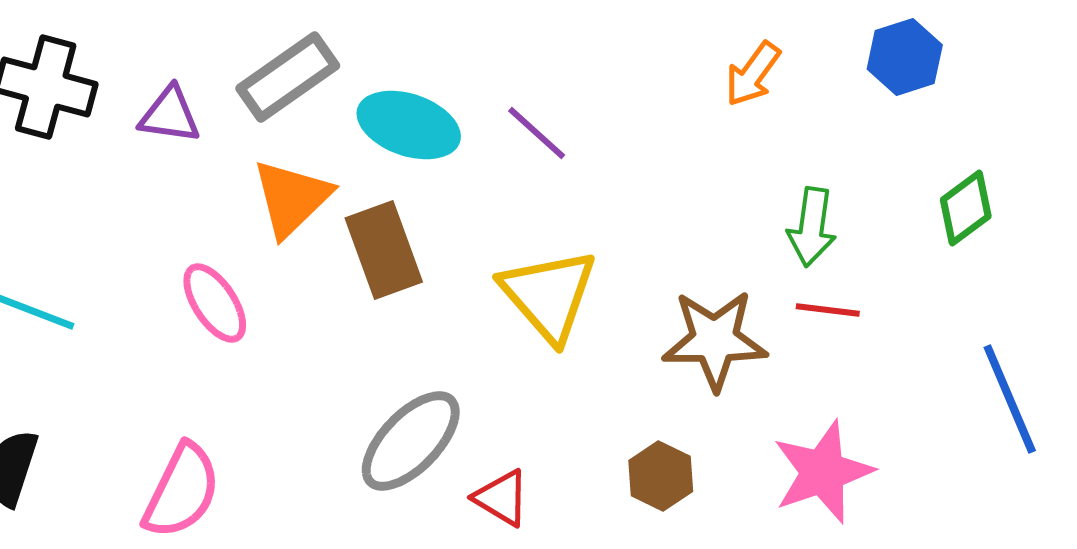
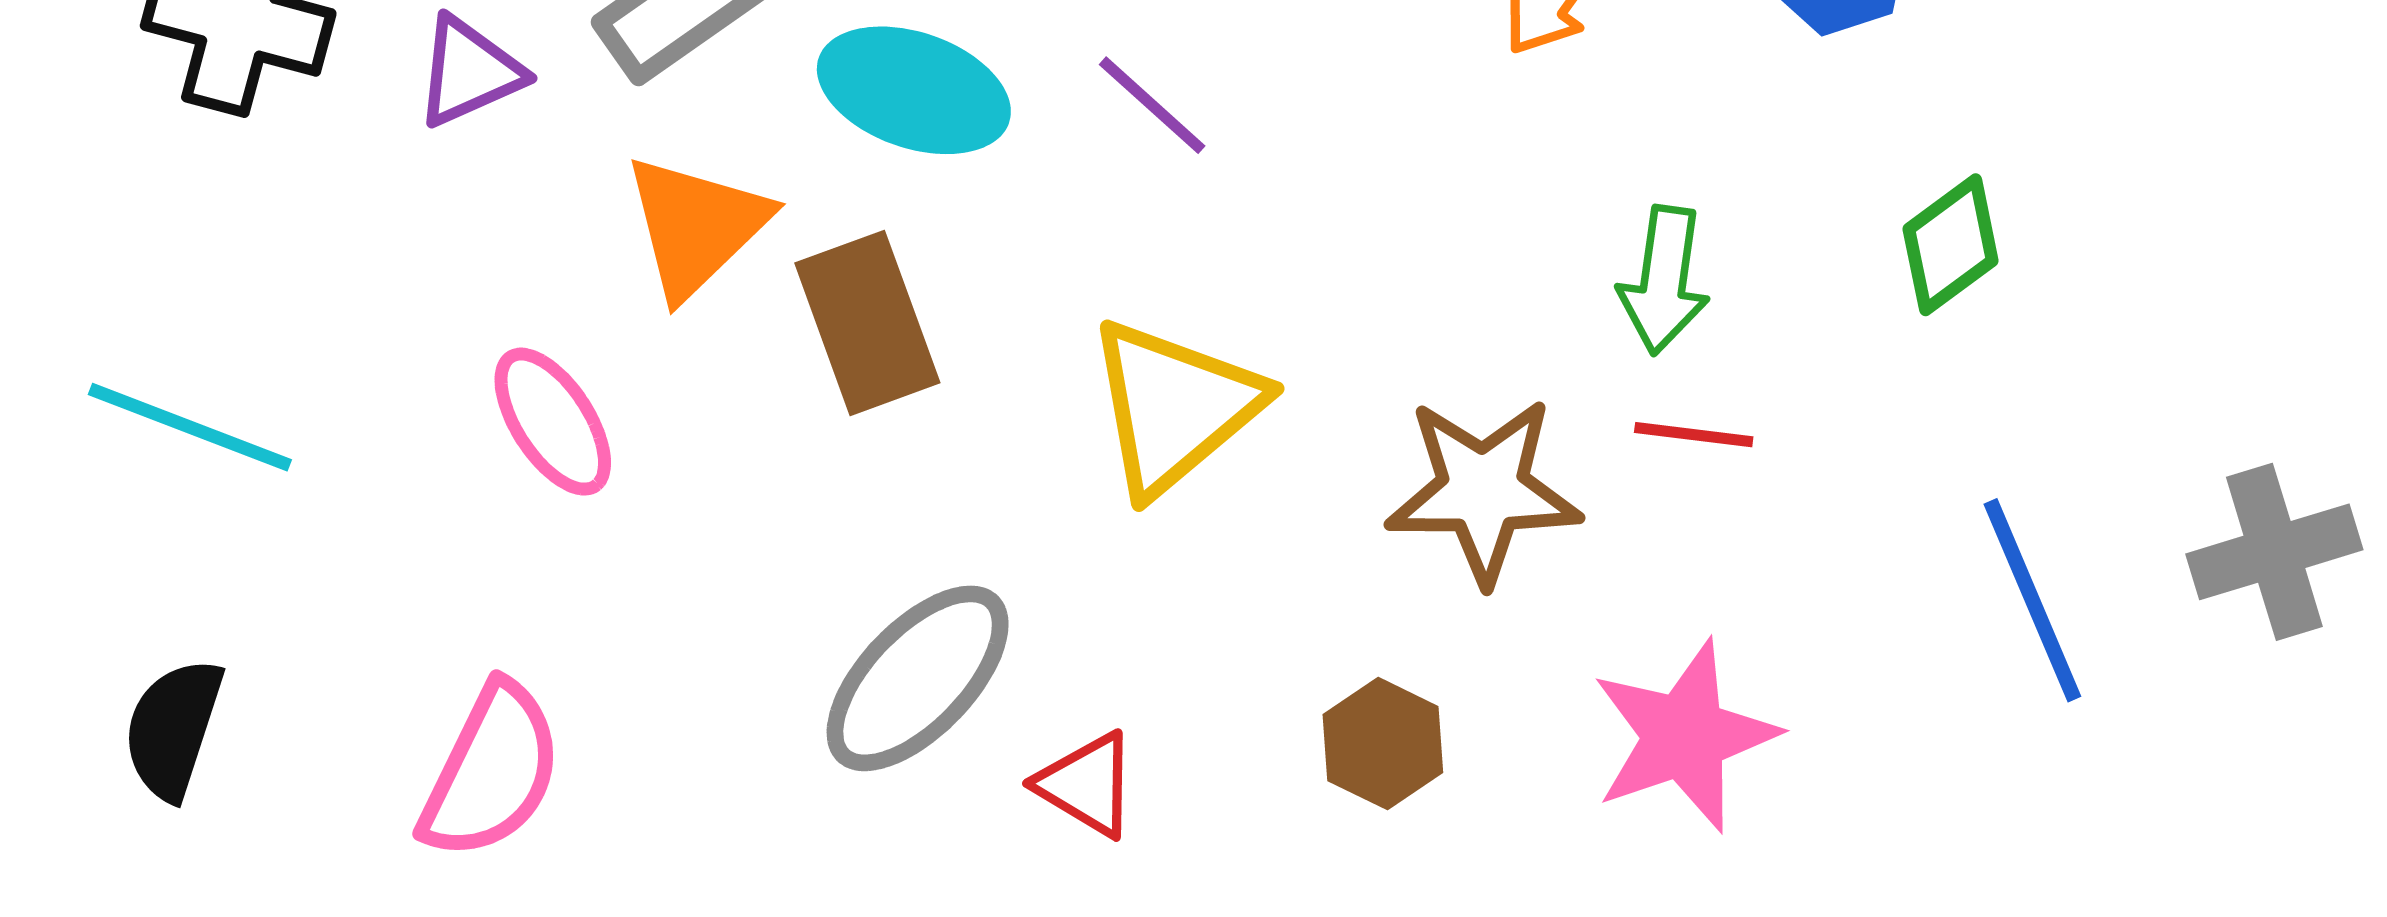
purple triangle: (170, 115) -> (469, 72), turned -32
yellow triangle: (549, 295) -> (1174, 407), turned 31

